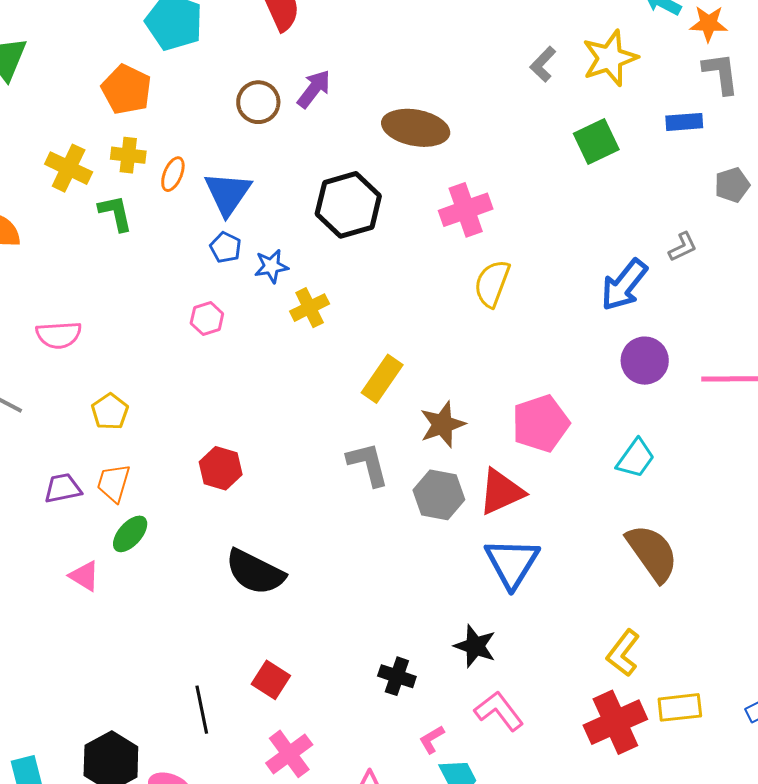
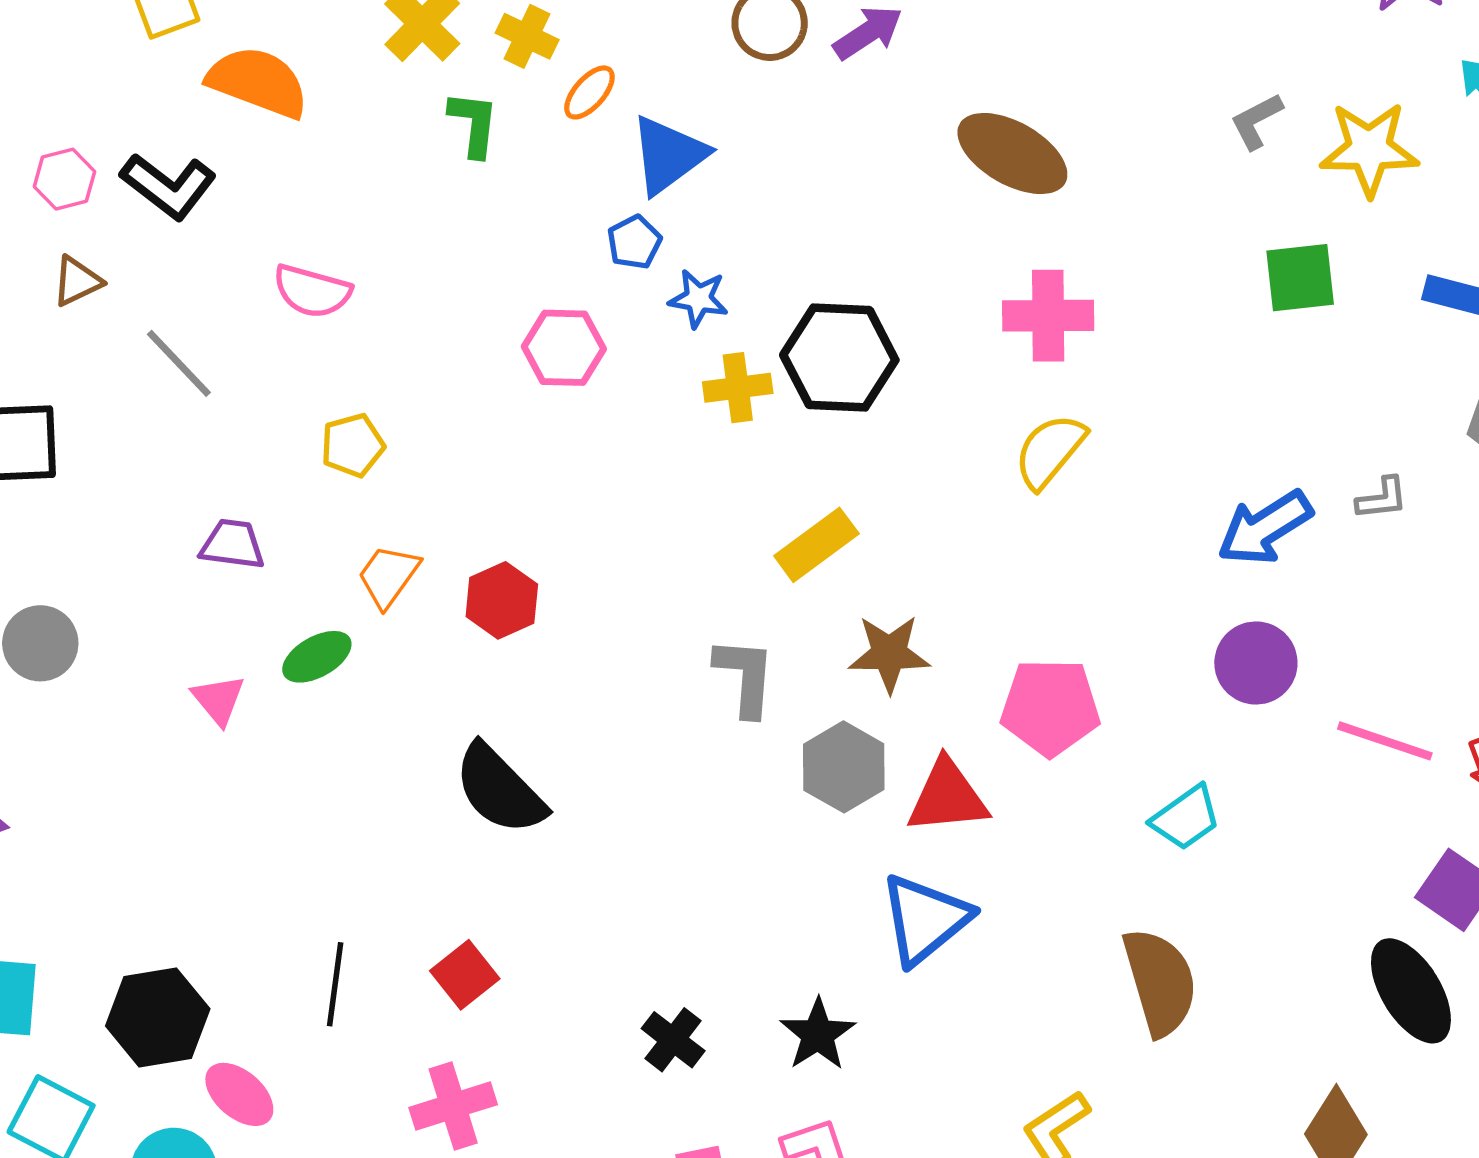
black hexagon: (348, 205) -> (839, 358), moved
pink hexagon: (207, 318) -> (564, 348), size x1.4
orange trapezoid: (114, 483) -> (388, 576), moved

